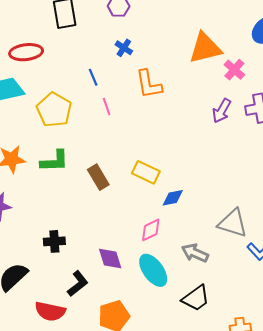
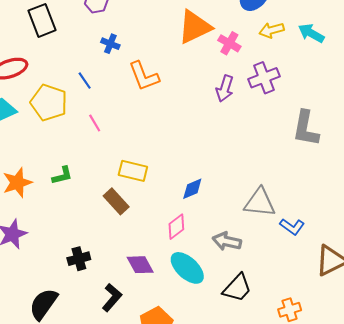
pink line: (107, 107) -> (95, 123), moved
yellow pentagon: (54, 110) -> (49, 103), moved
green L-shape: (54, 161) -> (62, 175), size x0.7
yellow rectangle: (146, 172) -> (133, 171), moved
brown rectangle: (98, 177) -> (116, 201), moved

